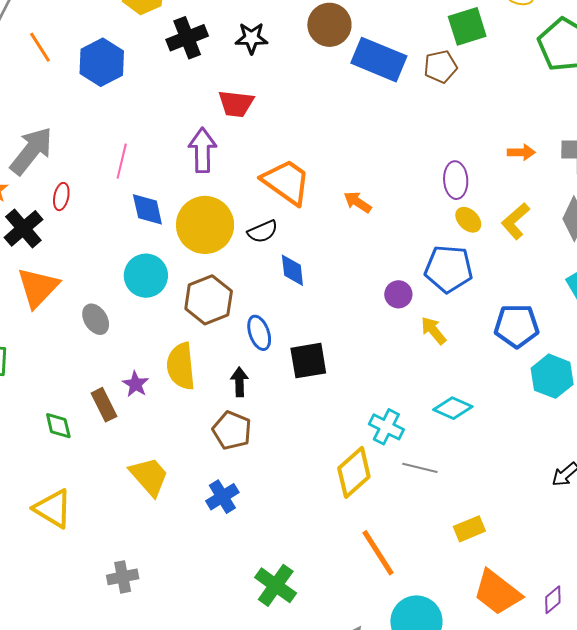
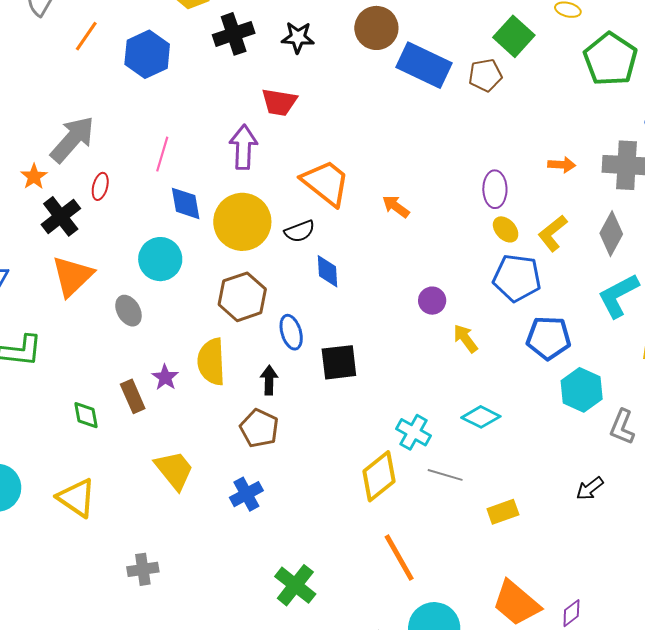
green square: (467, 26) -> (514, 36), turned -33
orange line: (40, 47) -> (86, 36), turned 64
blue pentagon: (449, 269) -> (517, 278), moved
cyan circle: (146, 276) -> (160, 259), moved
yellow rectangle: (469, 529) -> (503, 512), moved

